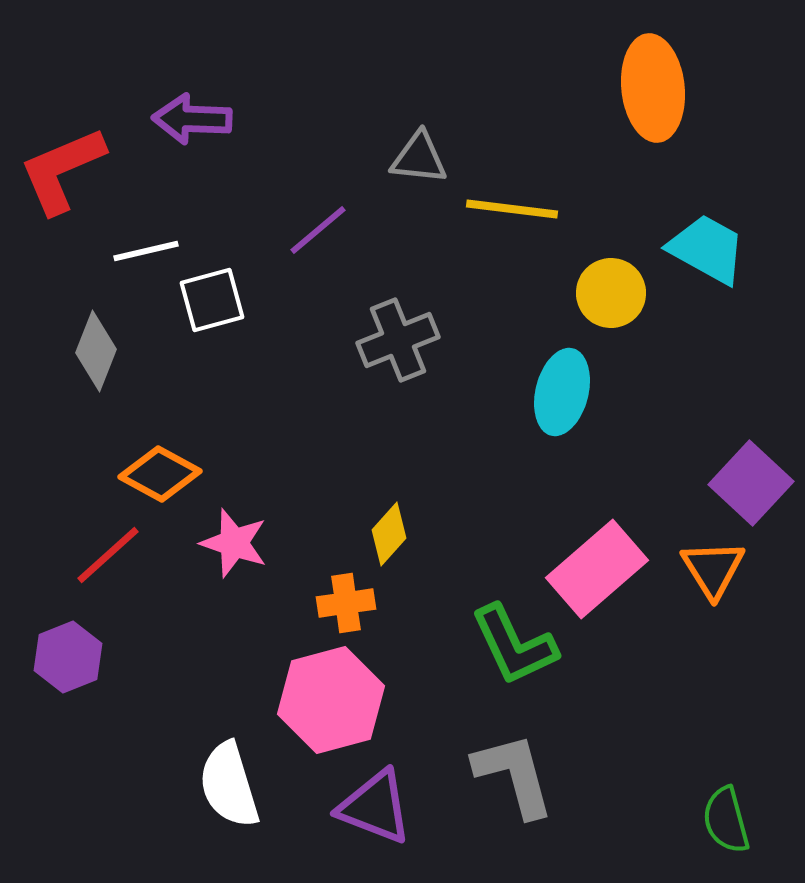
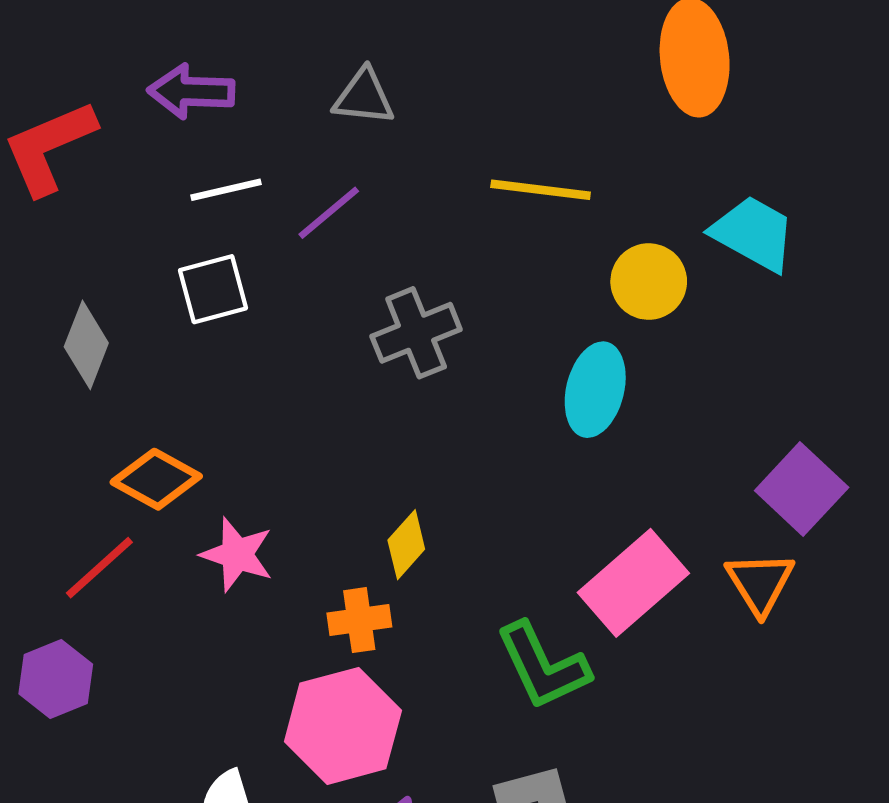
gray triangle: (419, 158) -> (364, 97), moved
white line: (146, 251) -> (226, 190), moved

